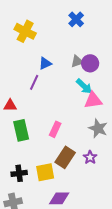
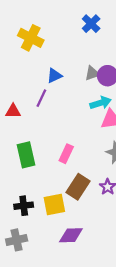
cyan arrow: (84, 86) -> (100, 103), turned -60
red triangle: (10, 105) -> (13, 111), moved

